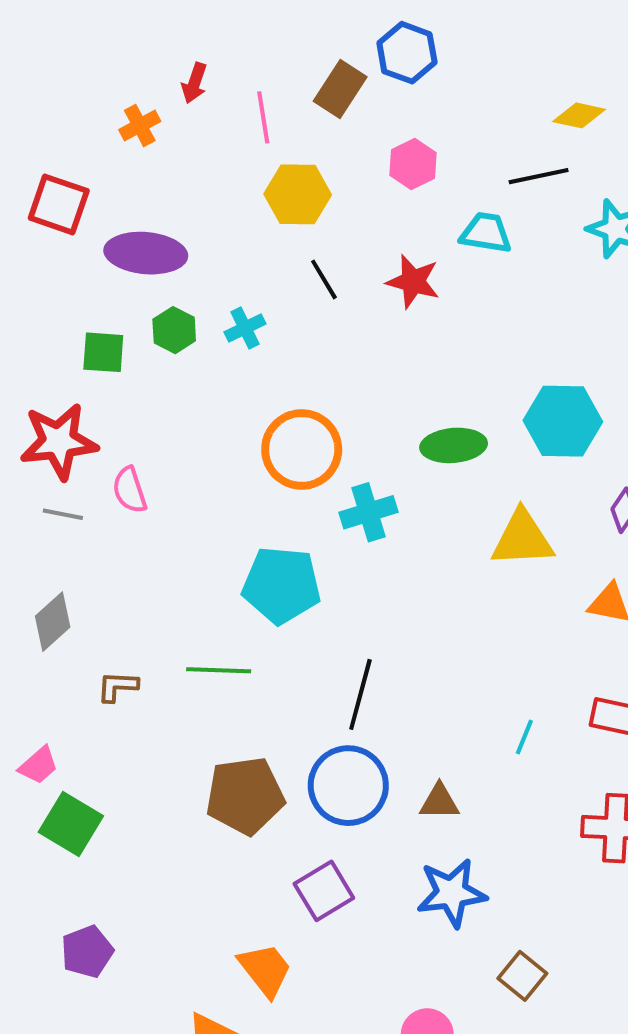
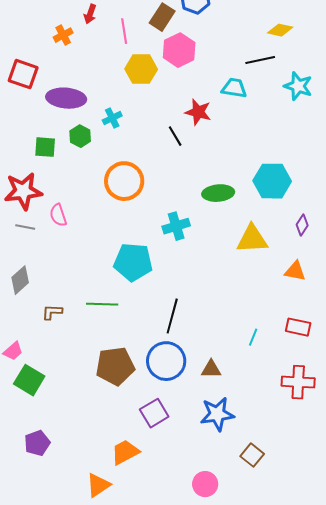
pink hexagon: (413, 164) -> (179, 50), moved, size x1.4
black line: (324, 279) -> (175, 136), moved
cyan cross: (245, 328) -> (112, 118), moved
orange circle: (302, 449) -> (124, 181), moved
orange trapezoid: (265, 970) -> (125, 452), turned -80

